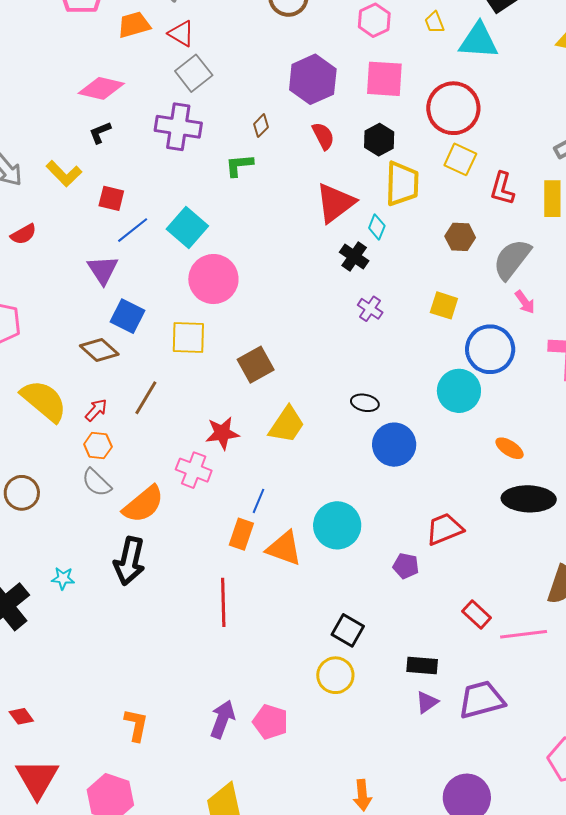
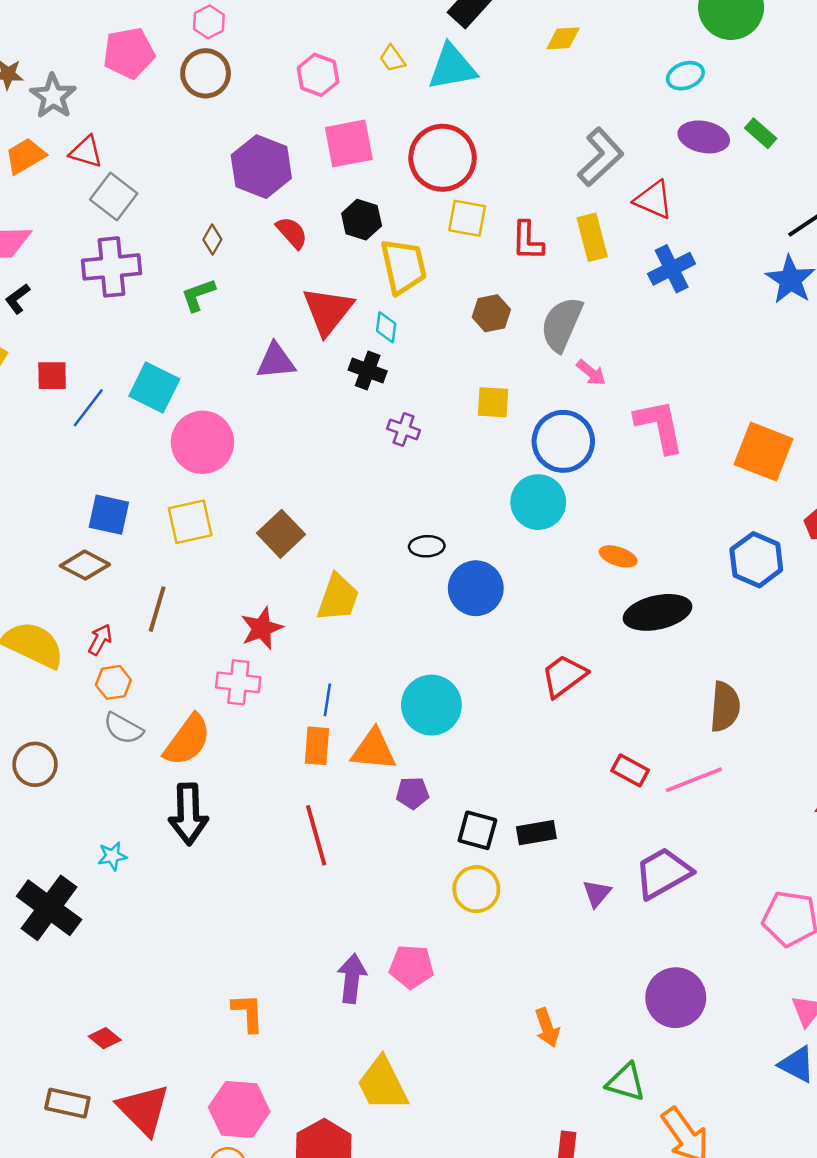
purple triangle: (103, 270) -> (276, 361), moved, turned -48
purple pentagon: (406, 566) -> (413, 793), moved
black rectangle: (422, 665) -> (536, 833), moved

